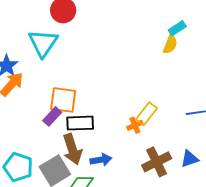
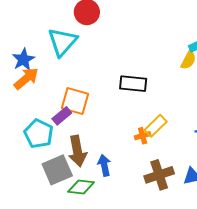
black rectangle: (80, 123) -> (133, 84), moved
blue arrow: (101, 160) -> (104, 165), turned -100
cyan pentagon: (18, 167) -> (39, 134), moved

